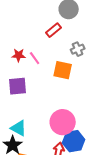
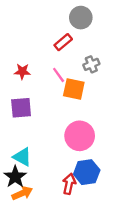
pink line: (35, 58) -> (59, 75), moved
pink circle: (63, 122) -> (80, 136), moved

